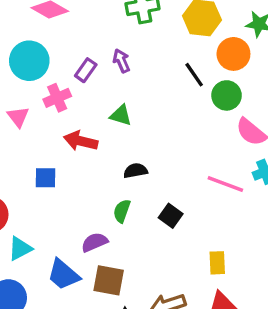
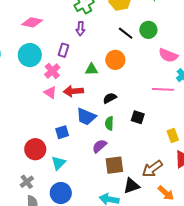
orange circle: (233, 54) -> (115, 60), moved
purple arrow: (121, 61) -> (81, 29), moved, turned -136
green circle: (227, 95) -> (148, 30), moved
pink triangle: (18, 117) -> (50, 92), moved
blue square: (46, 178) -> (62, 132), moved
blue trapezoid: (63, 275) -> (86, 117), moved

